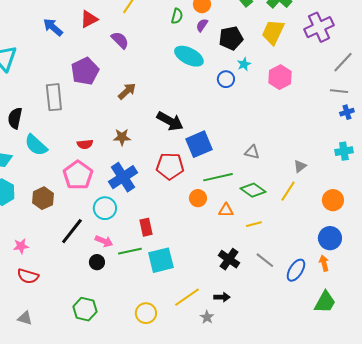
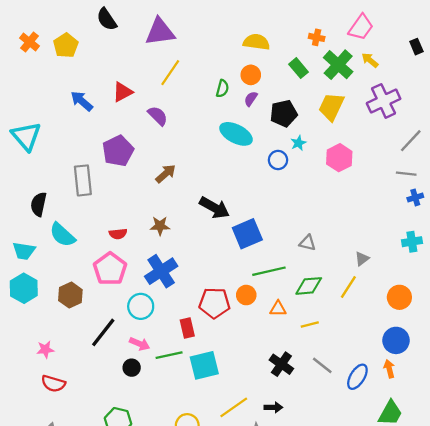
red pentagon: (170, 166) -> (214, 303), moved
green diamond: (253, 190) -> (309, 286), turned -40

